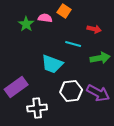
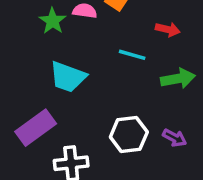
cyan trapezoid: (52, 64) -> (68, 77), moved
purple arrow: (98, 93) -> (175, 138), size x0.6

